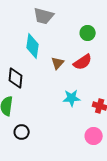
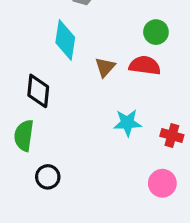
green circle: (88, 33) -> (156, 32), moved
red semicircle: (83, 62) -> (145, 65), turned -138

